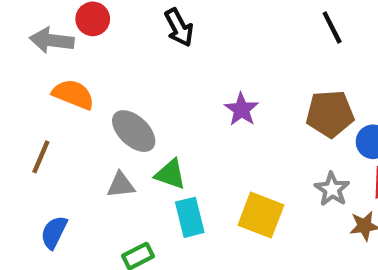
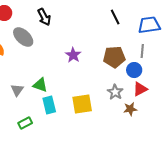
gray ellipse: (134, 131) -> (23, 37), moved
gray triangle: (121, 185) -> (17, 90), turned -48
yellow square: (261, 215) -> (82, 104), turned -30

